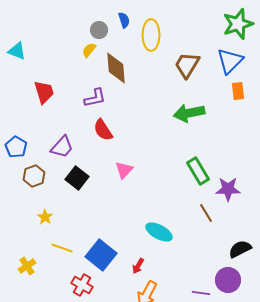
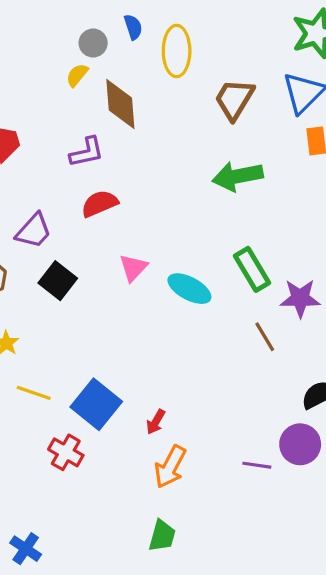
red semicircle: (103, 130) -> (100, 204), turned 100
cyan ellipse: (159, 232) -> (189, 289), moved

